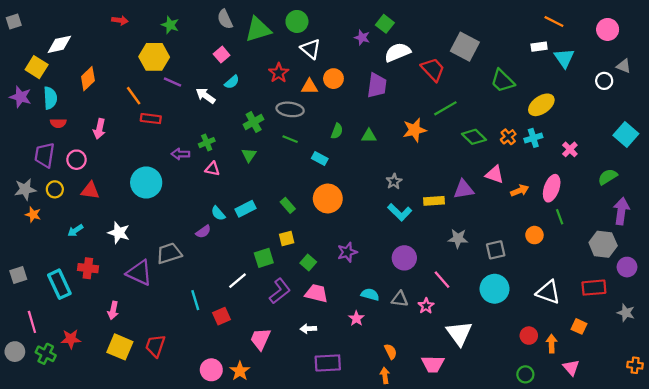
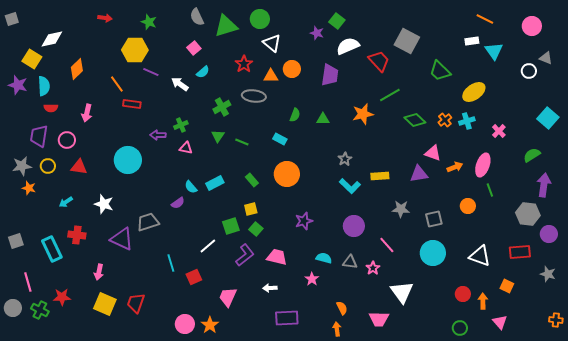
green line: (290, 139) -> (242, 142), moved
purple triangle: (464, 189) -> (419, 174), moved
green square: (308, 262) -> (256, 229), moved

